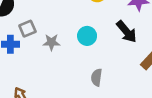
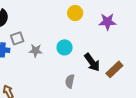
black arrow: (127, 32) -> (92, 62), moved

